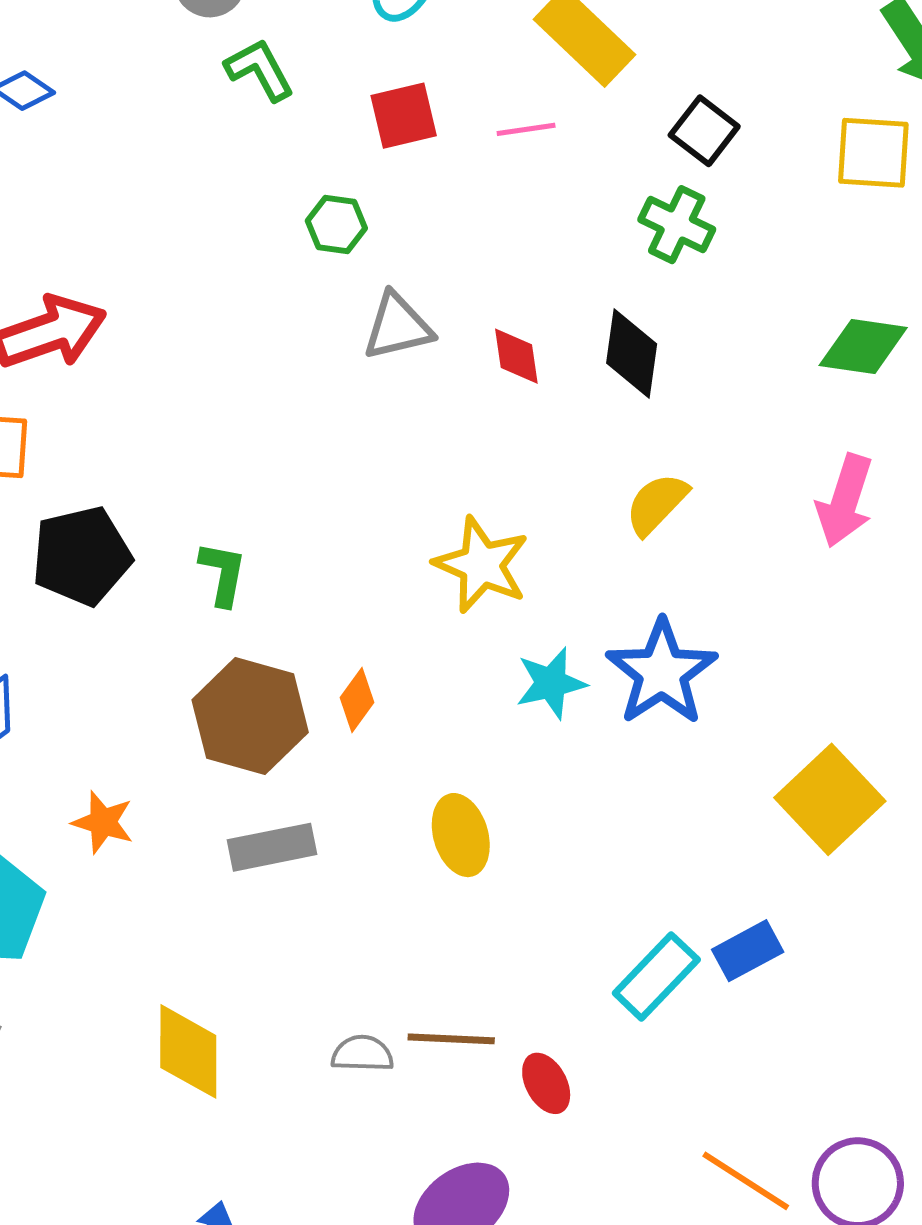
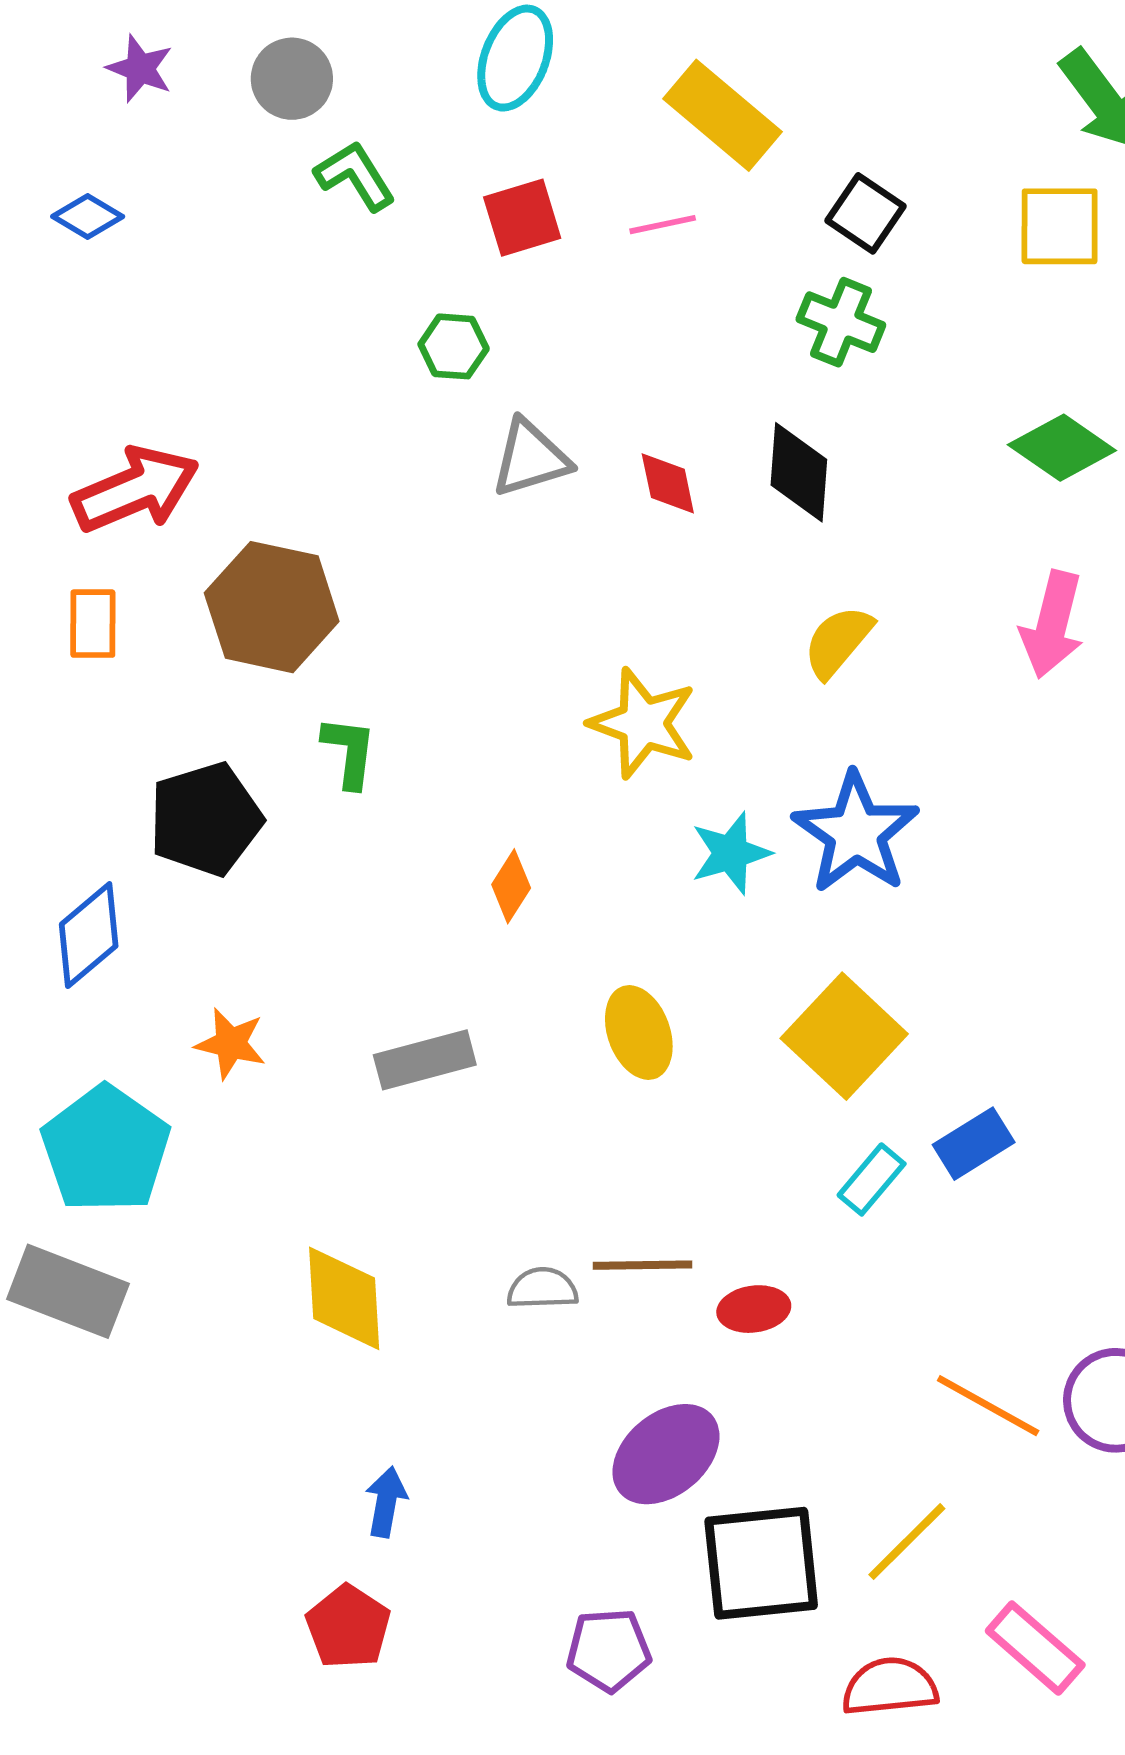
green diamond: (863, 346) -> (1062, 448), turned 30
black pentagon: (81, 556) -> (205, 819), moved
brown hexagon: (250, 716) -> (272, 607), moved
yellow square: (830, 799) -> (844, 1036), moved
cyan rectangle: (656, 976) -> (872, 1179), size x0.7
red ellipse: (546, 1083) -> (754, 1309), turned -66

